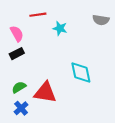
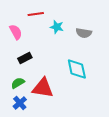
gray semicircle: (101, 20) -> (84, 33), moved
black rectangle: (17, 54) -> (25, 58), moved

